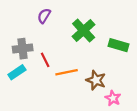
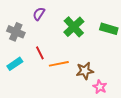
green rectangle: (119, 45) -> (109, 29), moved
gray cross: (23, 49) -> (16, 32), moved, turned 30
brown star: (96, 80) -> (85, 71), turned -30

